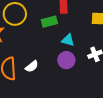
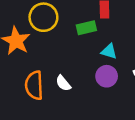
white semicircle: (32, 66) -> (63, 83), turned 88

